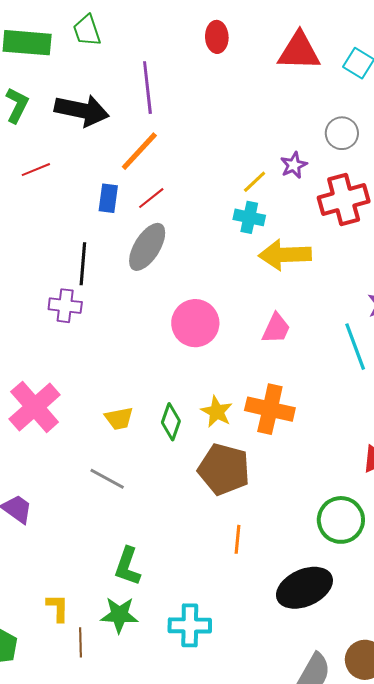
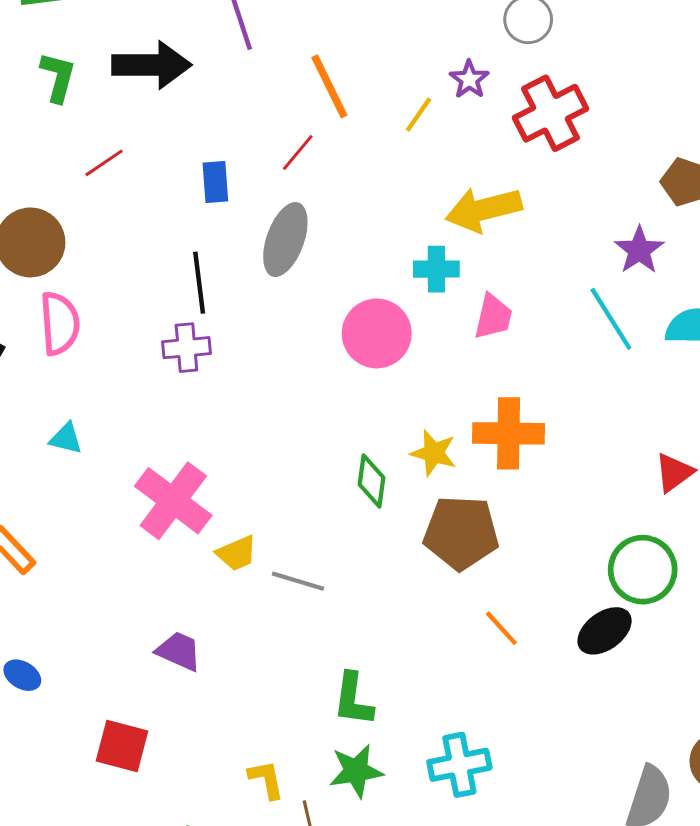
orange line: (139, 151) -> (329, 86), moved, turned -57
red line: (151, 198) -> (298, 153), moved
cyan cross: (249, 217) -> (436, 269), moved
yellow trapezoid: (119, 418) -> (237, 553), moved
orange line: (237, 539) -> (501, 628), turned -36
black ellipse: (304, 588) -> (605, 631), moved, size x0.7

